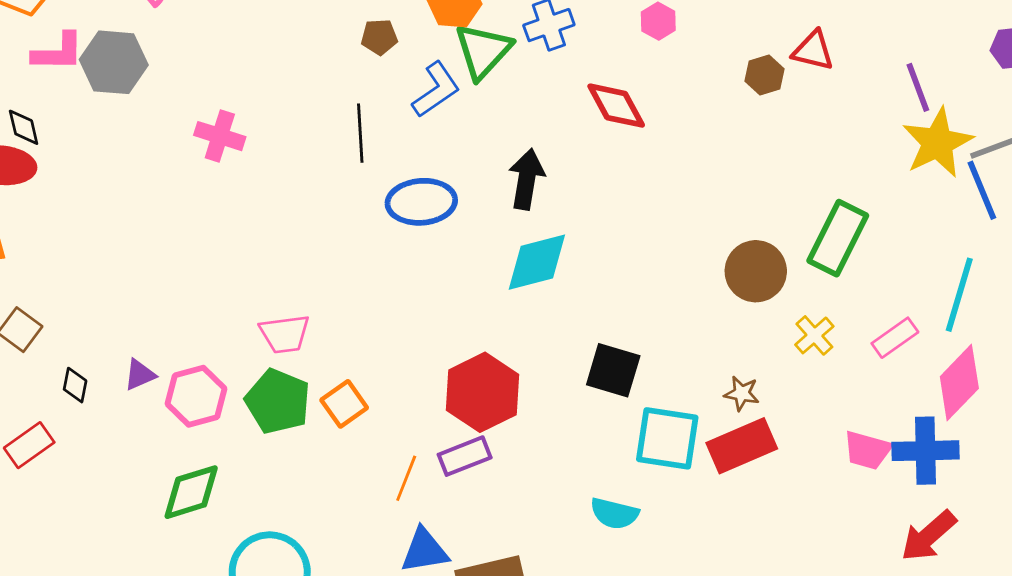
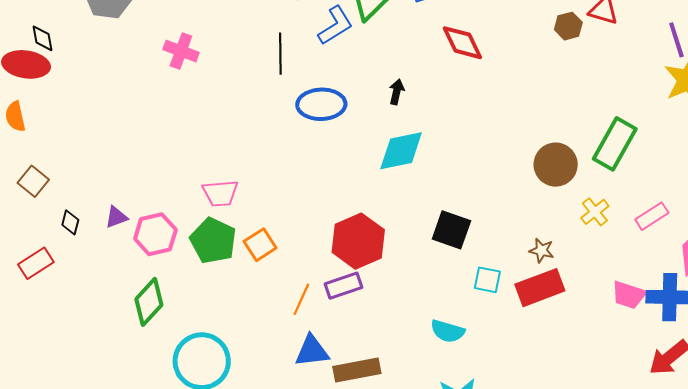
black arrow: (527, 179) -> (397, 92), size x0.6
cyan square: (667, 438) -> (487, 280), size x0.6
green diamond: (191, 492) -> (149, 302), turned -33

